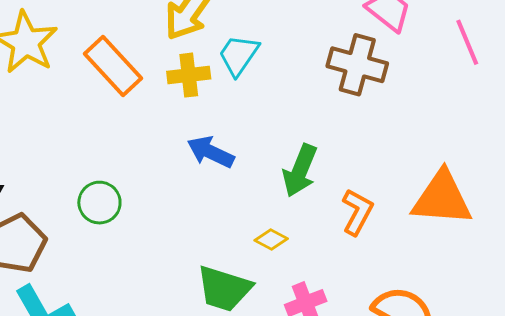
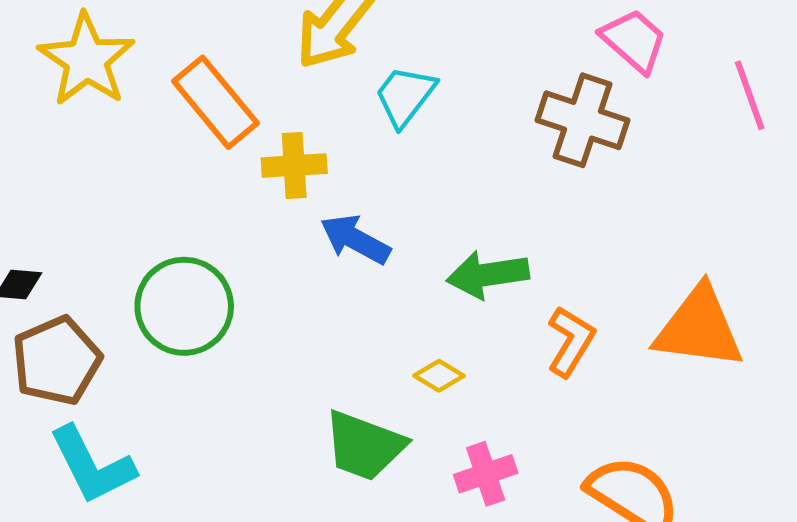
yellow cross: (189, 75) -> (294, 166), moved
green arrow: (300, 171) -> (488, 275), turned 56
green circle: (99, 203) -> (184, 306), size x1.5

